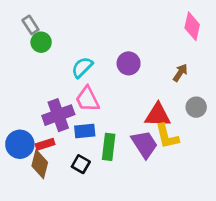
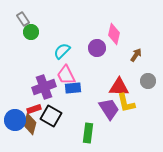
pink diamond: (192, 26) -> (114, 34), moved
blue rectangle: (85, 131) -> (73, 88), moved
blue circle: (20, 144) -> (15, 120), moved
green rectangle: (109, 147) -> (88, 133), moved
black square: (81, 164) -> (51, 116), moved, size x1.5

